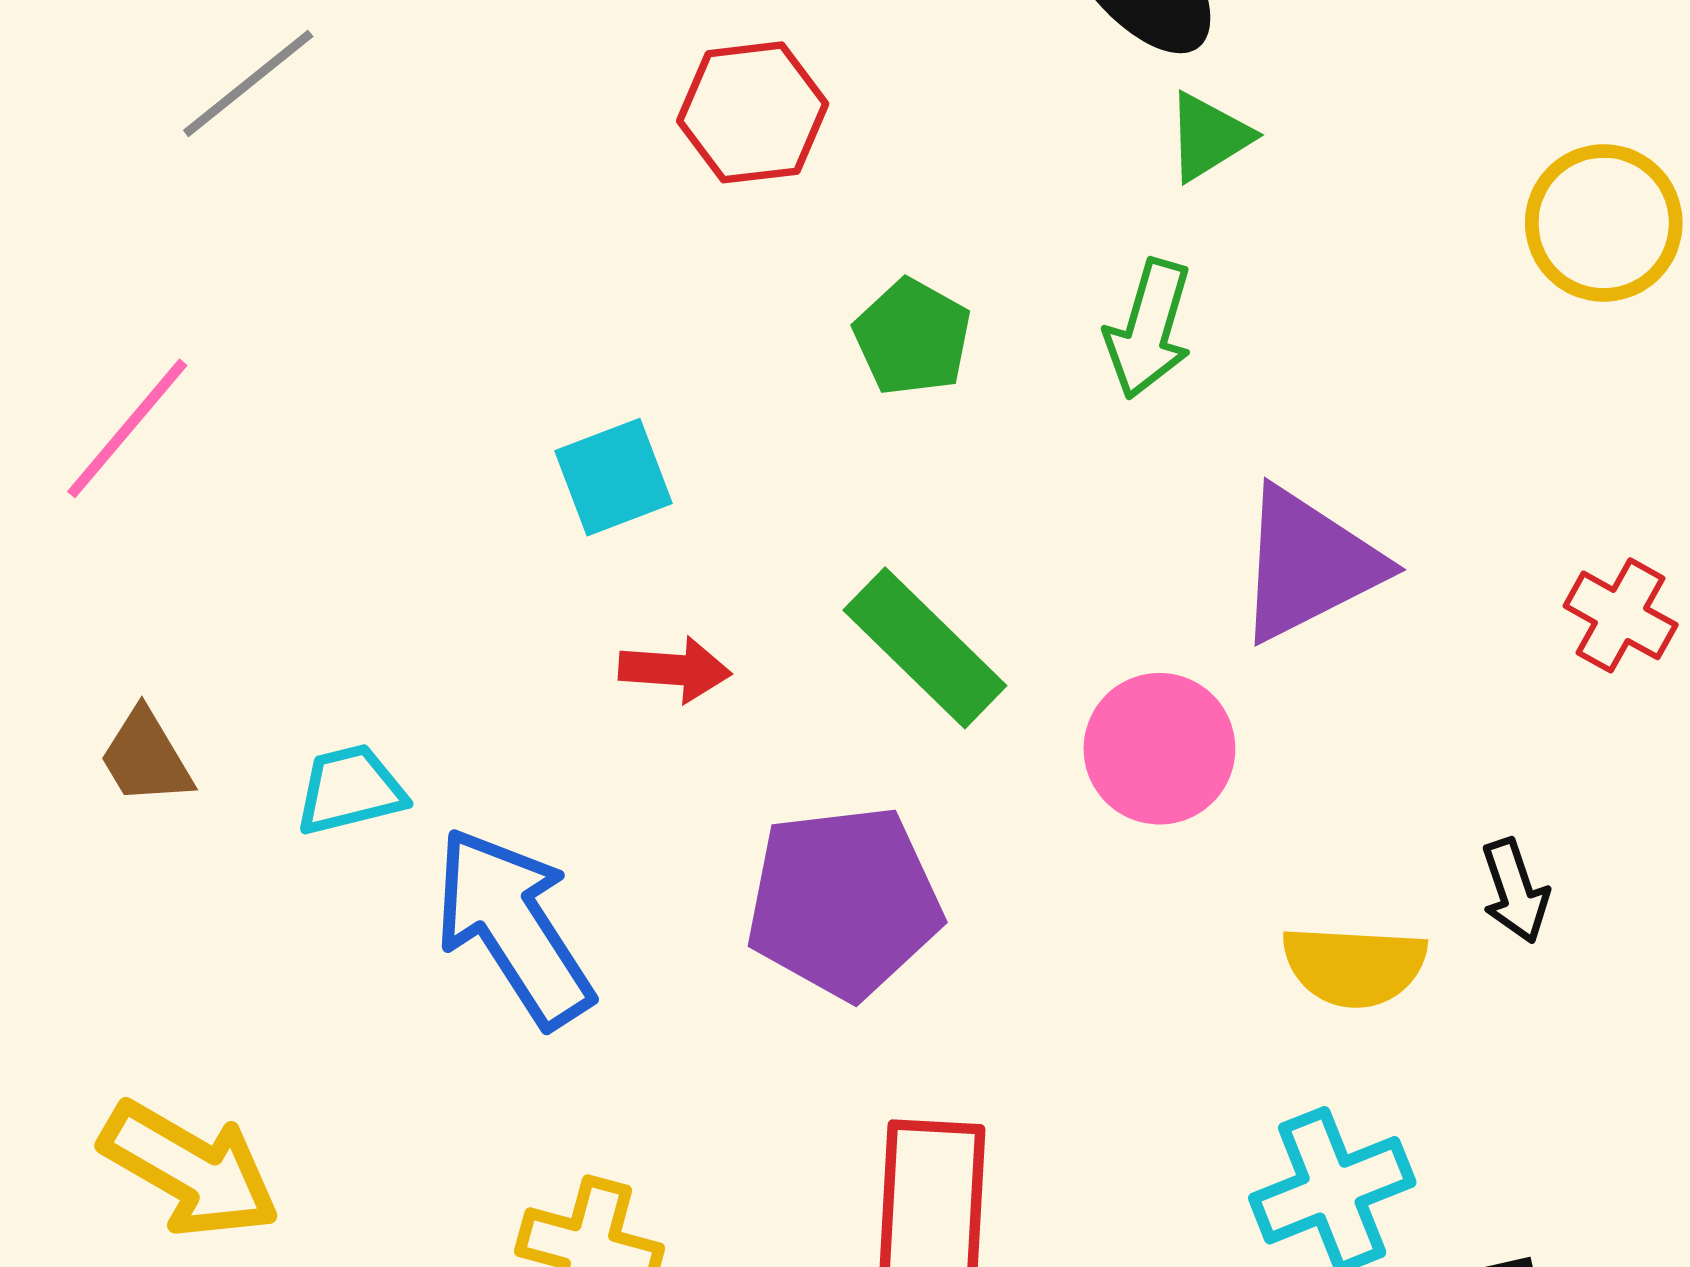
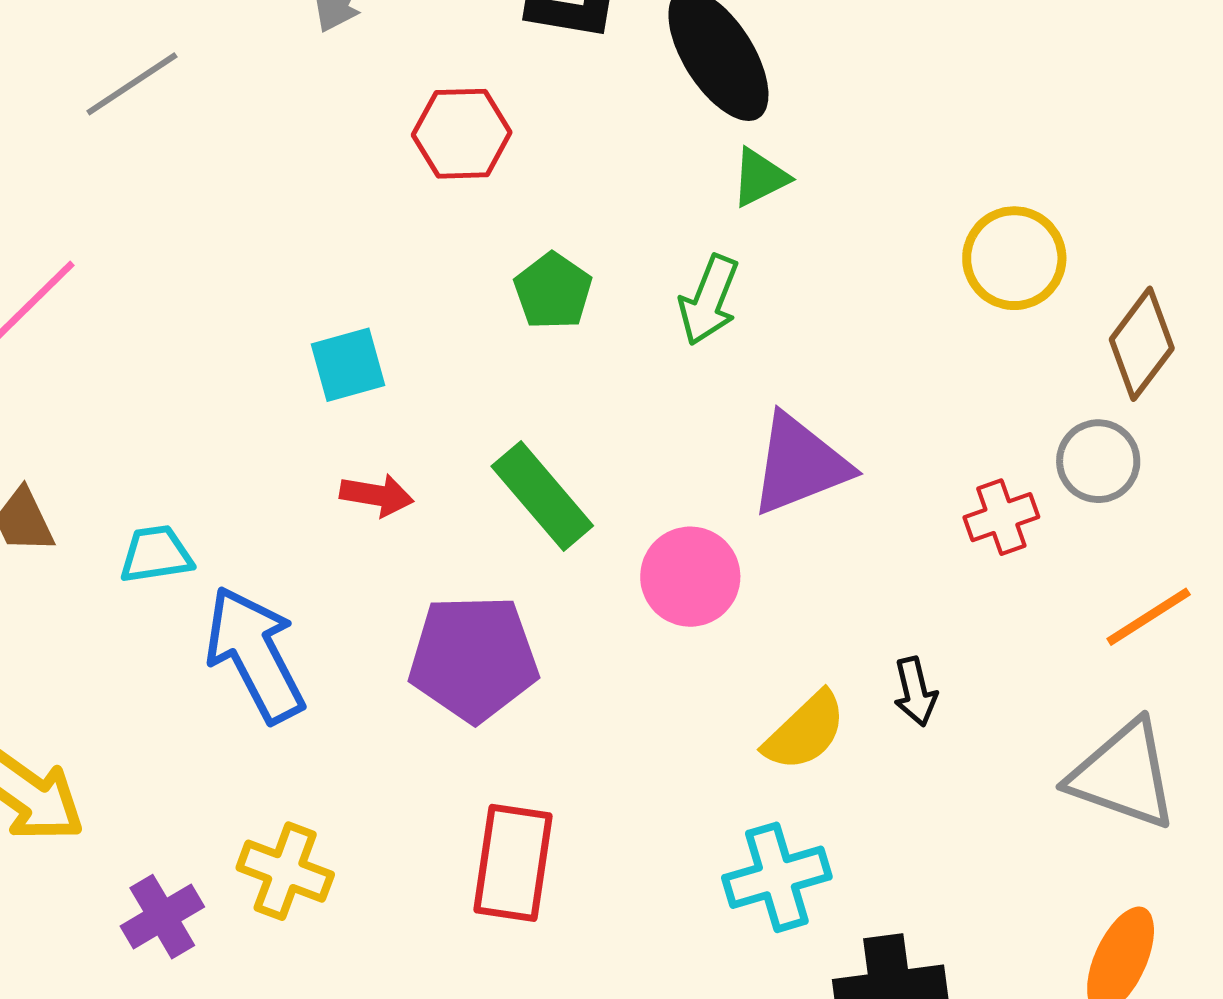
red cross: (1621, 615) -> (1001, 517), turned 36
yellow semicircle: (1354, 966) -> (805, 731), turned -52

